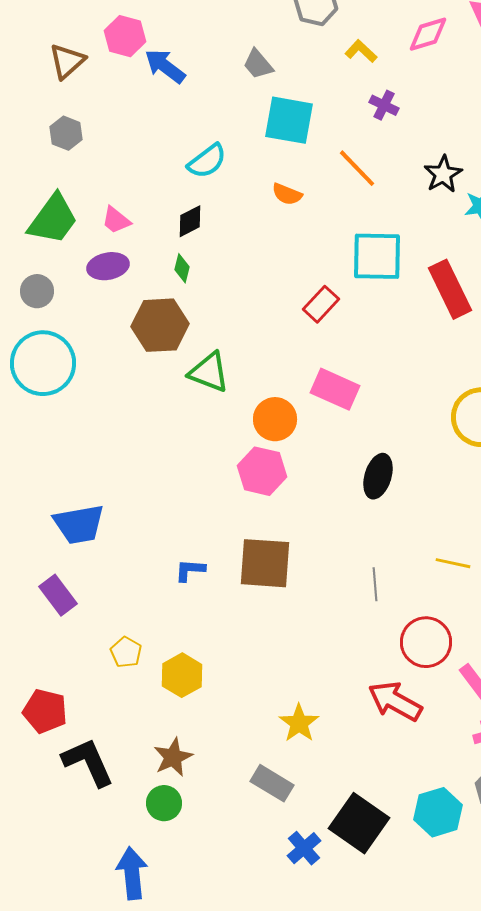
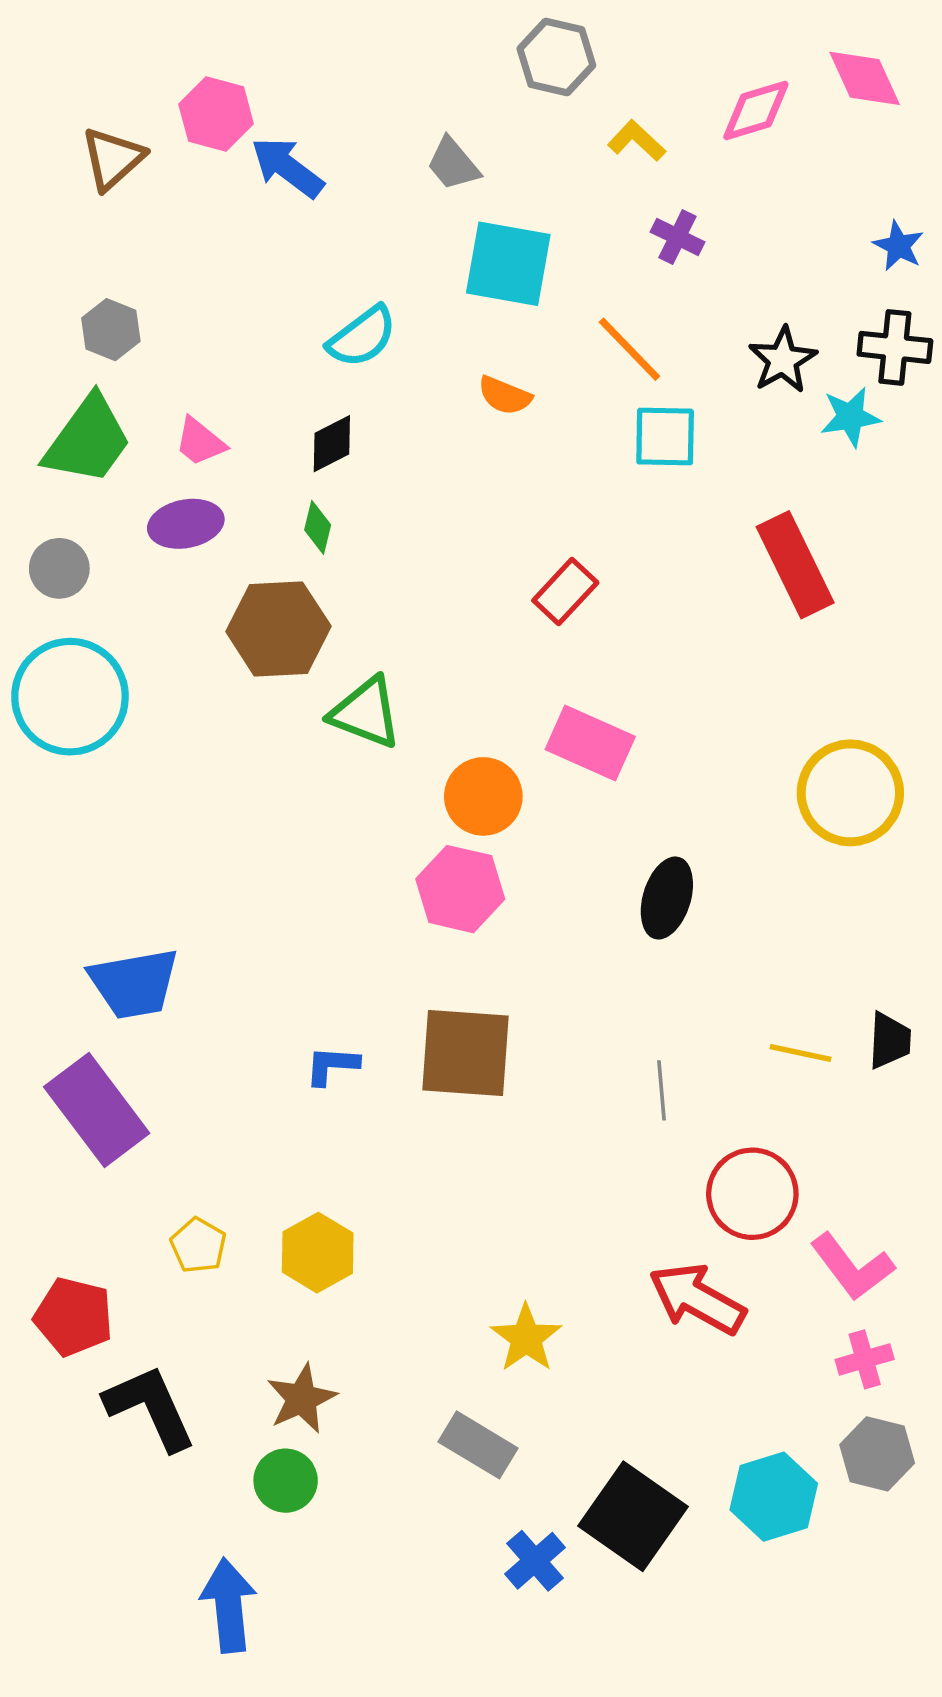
gray hexagon: (66, 133) -> (111, 330), moved
cyan square: (377, 256) -> (665, 437), moved, size x0.7
purple rectangle: (58, 595) -> (97, 1110), size x1.5
yellow pentagon: (126, 652) -> (198, 1245), moved

